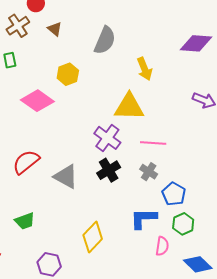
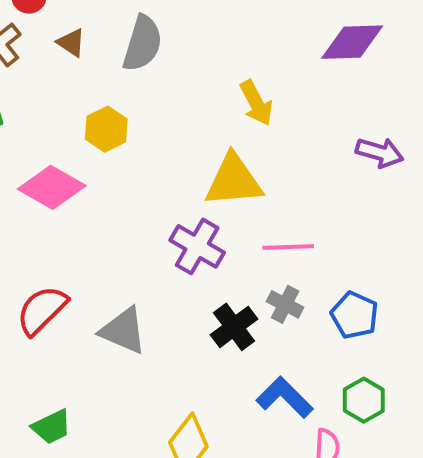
gray semicircle: (105, 40) -> (142, 43), moved
black cross: (109, 170) -> (234, 327), moved
blue pentagon: (174, 194) -> (355, 315), moved
blue L-shape: (144, 218) -> (285, 397), turned 52

